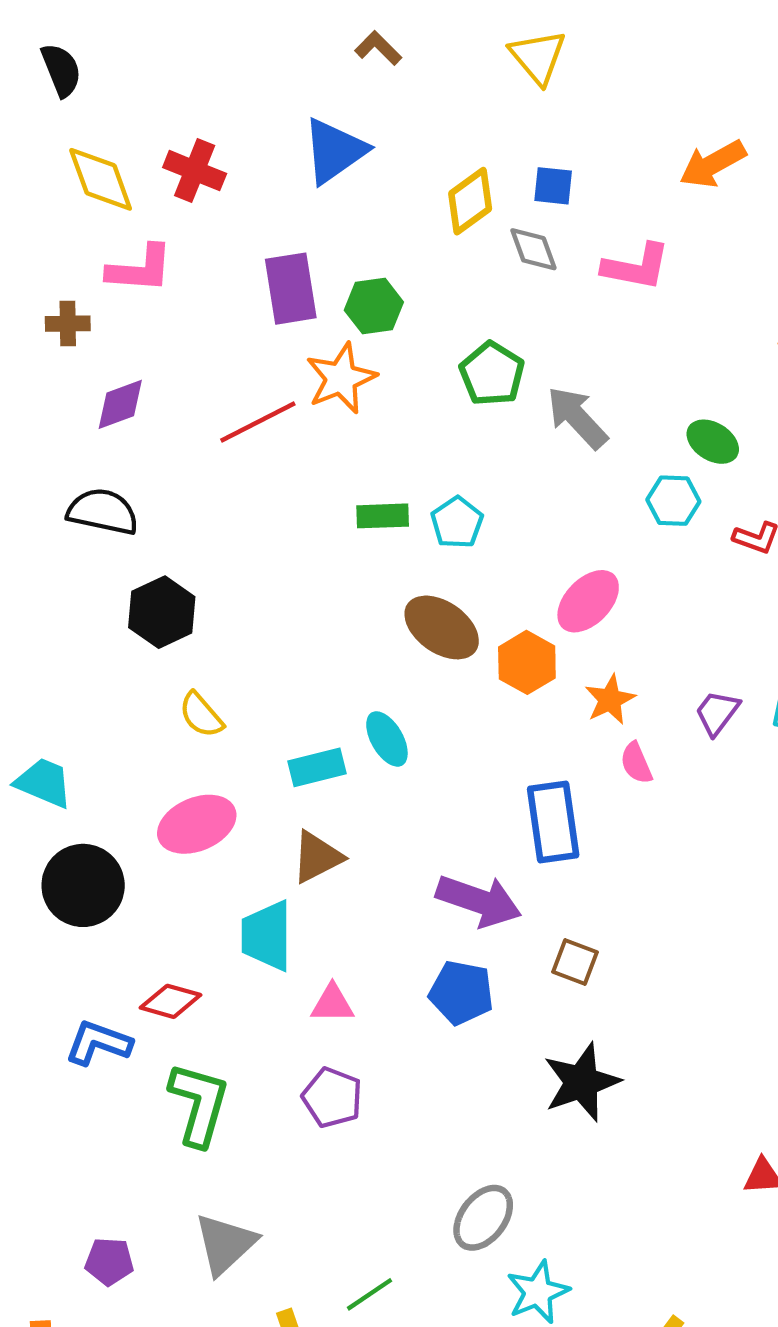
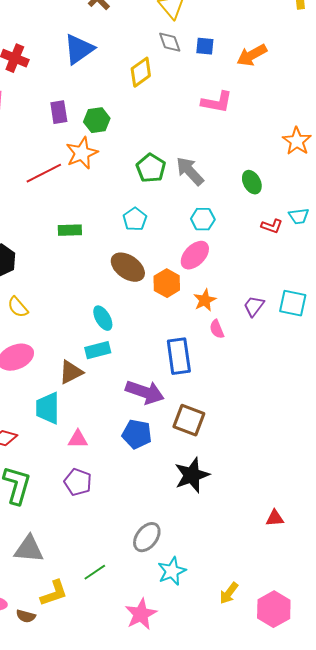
blue square: (553, 186) -> (205, 46), moved
gray diamond: (533, 249) -> (170, 42), moved
purple rectangle: (291, 289) -> (59, 112), size x0.7
green pentagon: (492, 374) -> (151, 168), moved
green ellipse: (713, 442) -> (252, 182), turned 30
cyan hexagon: (673, 501) -> (203, 219), moved
green rectangle: (383, 516) -> (70, 230), moved
cyan rectangle: (317, 767) -> (98, 350), moved
brown square: (575, 962) -> (189, 420), size x1.5
gray triangle: (225, 1244) -> (29, 549), turned 48

